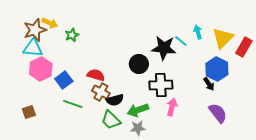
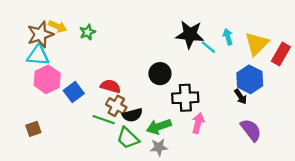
green star: (72, 35) -> (87, 32), moved
black star: (164, 48) -> (190, 34), moved
green line: (73, 104) -> (104, 120), moved

